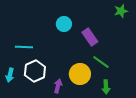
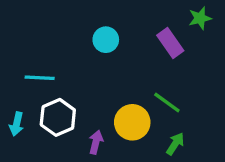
purple rectangle: (90, 37) -> (170, 43), moved
green arrow: (106, 87) -> (175, 144), turned -144

